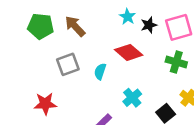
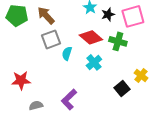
green cross: (176, 62) -> (118, 41), moved
gray square: (68, 64) -> (51, 39), moved
cyan cross: (132, 98) -> (94, 62), moved

